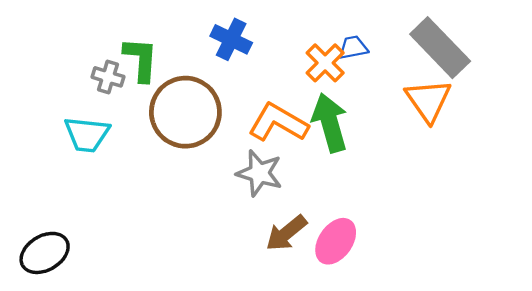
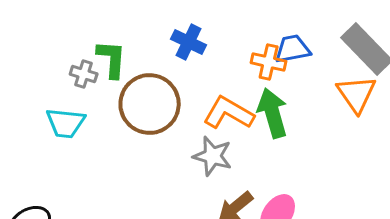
blue trapezoid: (353, 48) -> (293, 49), size x1.4
orange cross: (325, 63) -> (269, 62), turned -32

